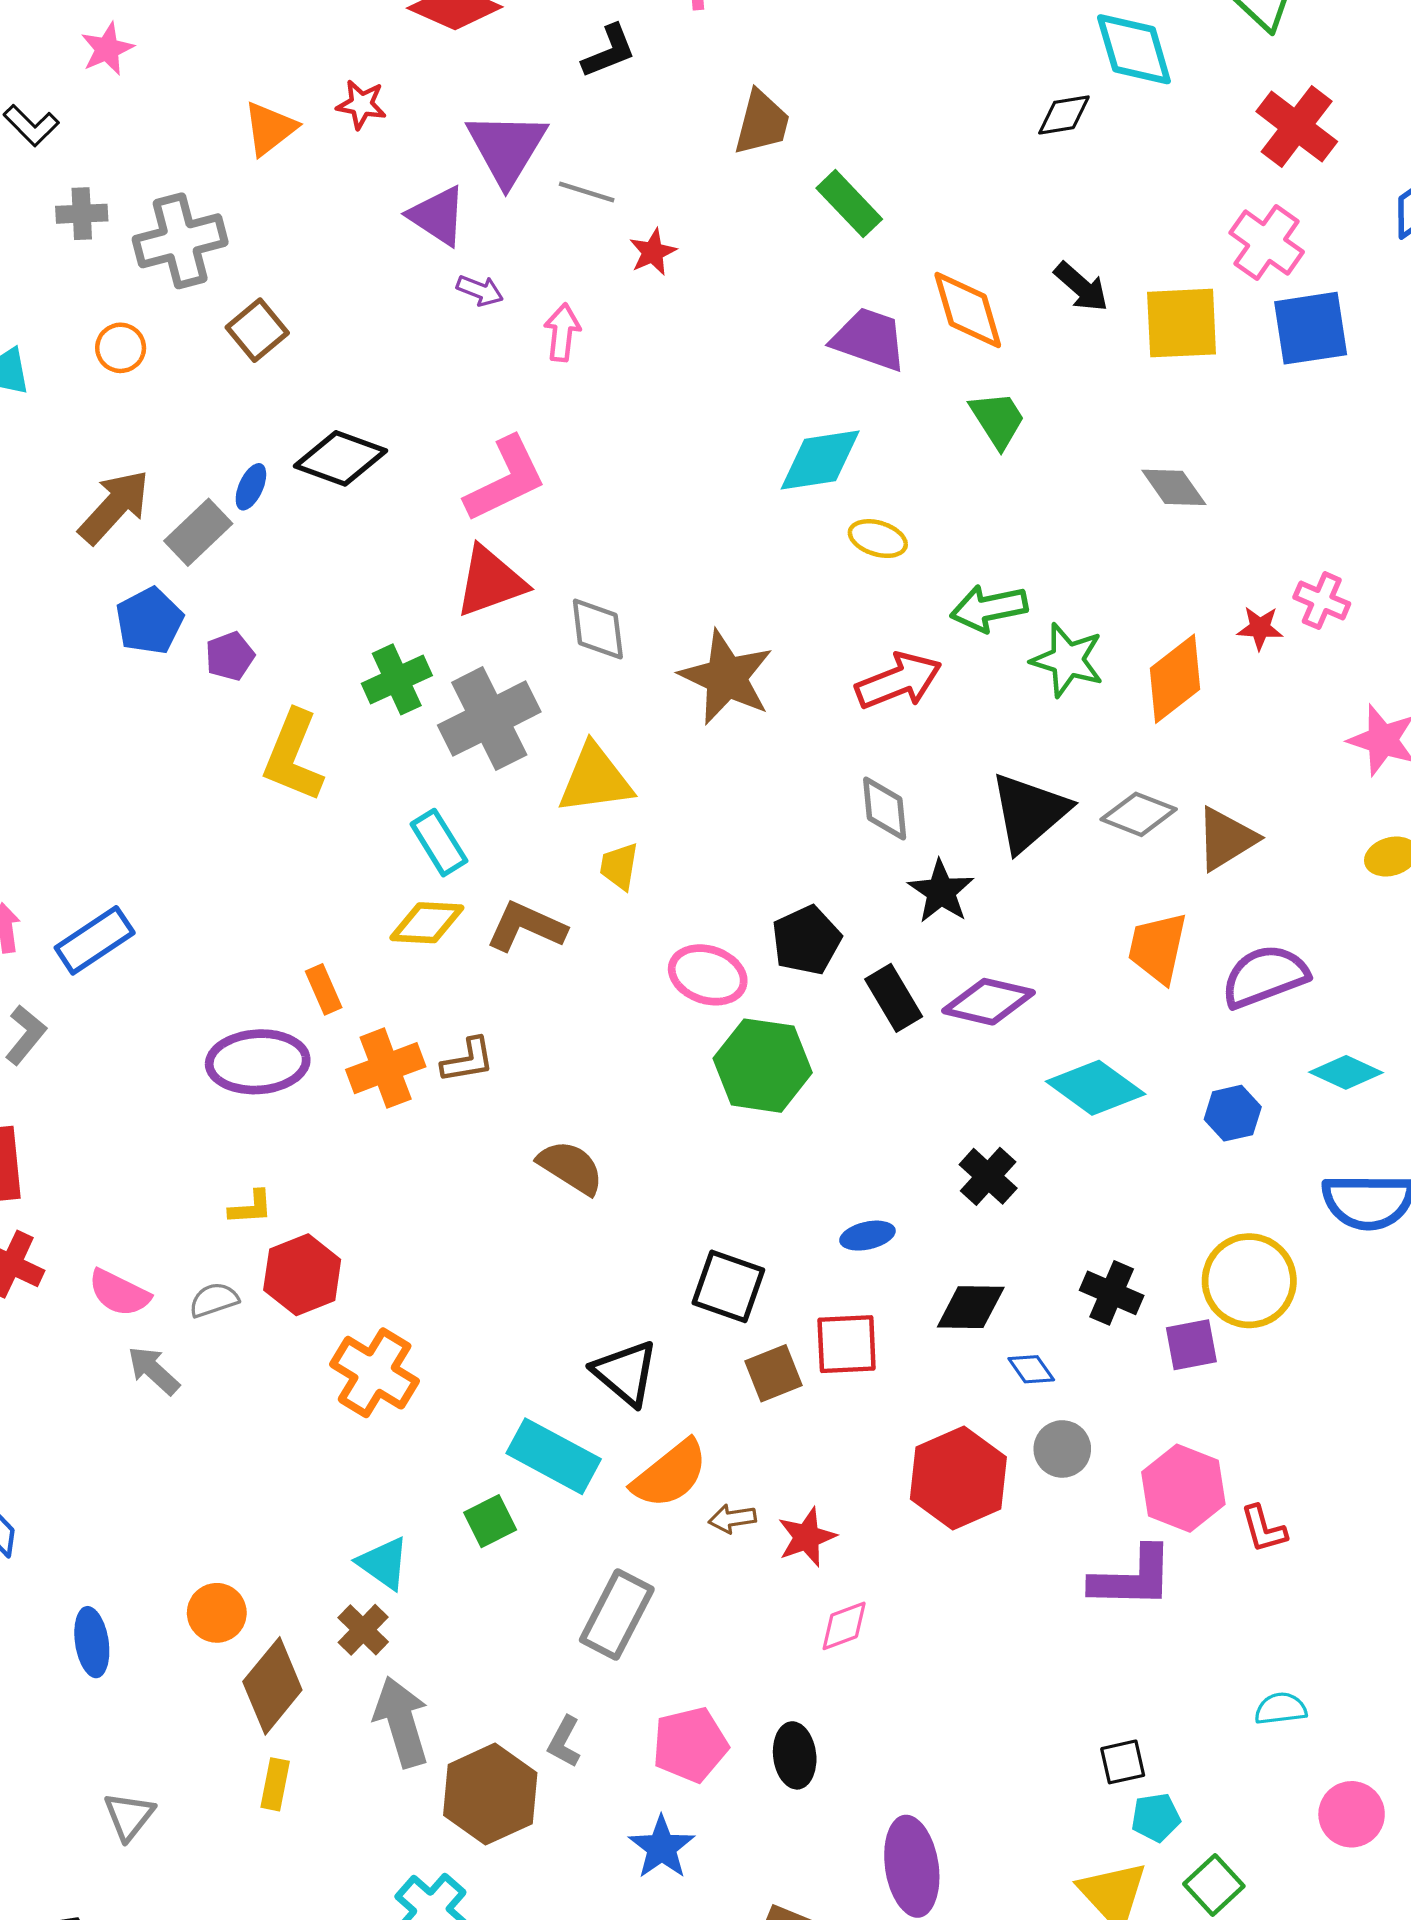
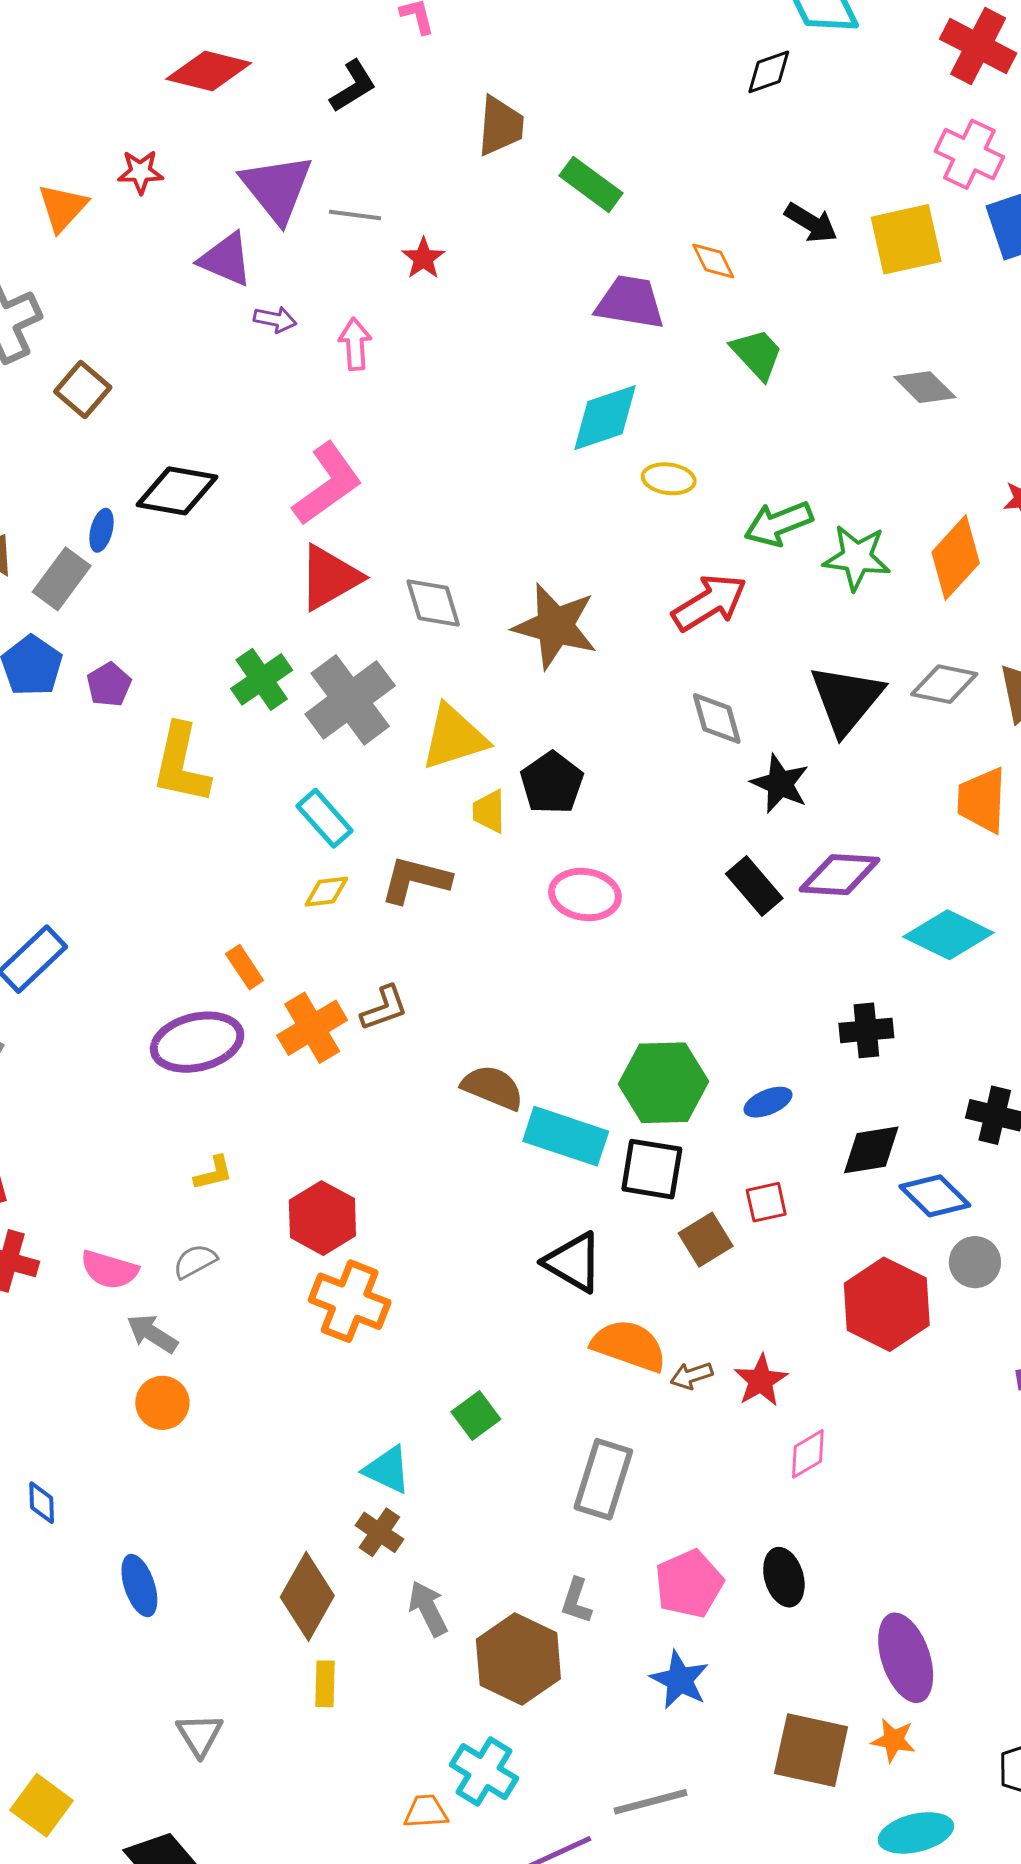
orange diamond: (968, 310) -> (713, 261), size x0.6
yellow diamond: (427, 923) -> (326, 892), size x0.7
black pentagon: (806, 940) -> (552, 783), moved
green hexagon: (763, 1066) -> (664, 1083), moved
black cross: (988, 1176) -> (866, 1030), turned -38
red hexagon: (302, 1275) -> (322, 1218), moved
red square: (847, 1344) -> (766, 1202), size x0.7
blue diamond: (1031, 1369) -> (935, 1196), size x1.6
cyan rectangle: (554, 1456) -> (566, 1136), moved
orange semicircle: (670, 1474) -> (629, 1346), turned -112
orange circle: (217, 1613) -> (162, 1403), moved
gray arrow: (401, 1722) -> (428, 1609), size x0.7

